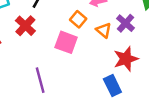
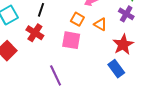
purple cross: (126, 23) -> (126, 14), moved

